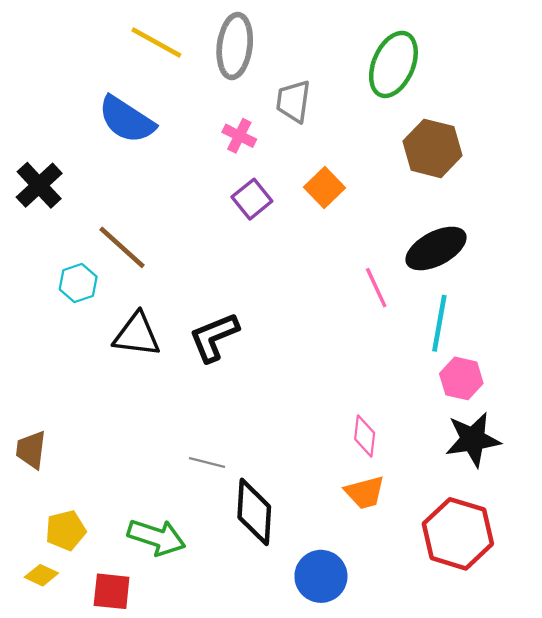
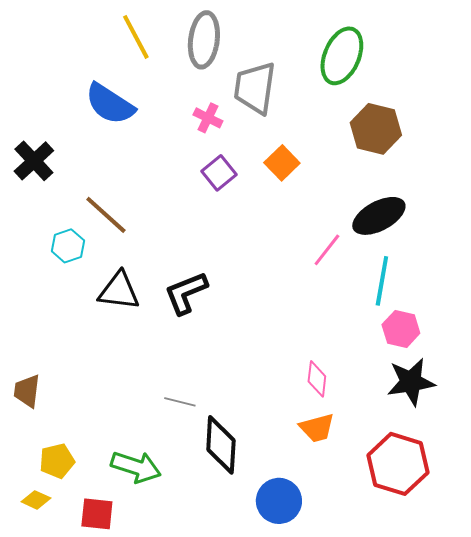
yellow line: (156, 43) -> (136, 37), turned 33
gray trapezoid: (293, 101) -> (255, 88), size x1.4
pink line: (376, 288) -> (327, 250), turned 63

